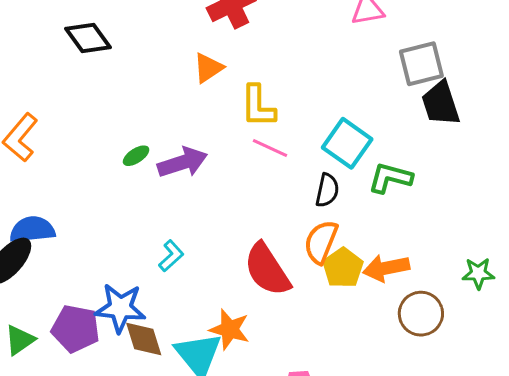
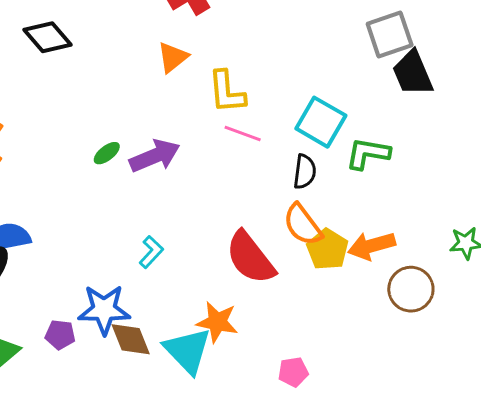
orange semicircle: (321, 242) -> (303, 225), turned -54
purple pentagon: (76, 329) -> (60, 335), size x0.6

